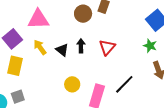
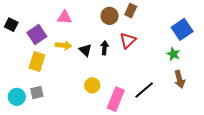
pink triangle: (38, 19) -> (64, 17), size x0.7
yellow arrow: (40, 47) -> (64, 45), turned 126
red triangle: (107, 47) -> (128, 40), moved

